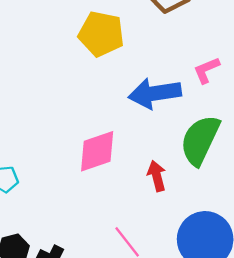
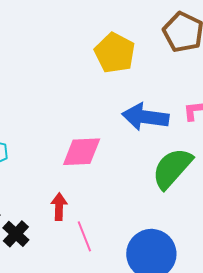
red arrow: (157, 176) -> (59, 207), moved

